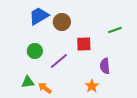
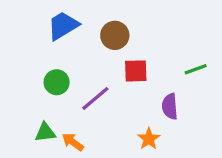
brown circle: (62, 22) -> (115, 35), moved
green line: (115, 30) -> (196, 69), moved

